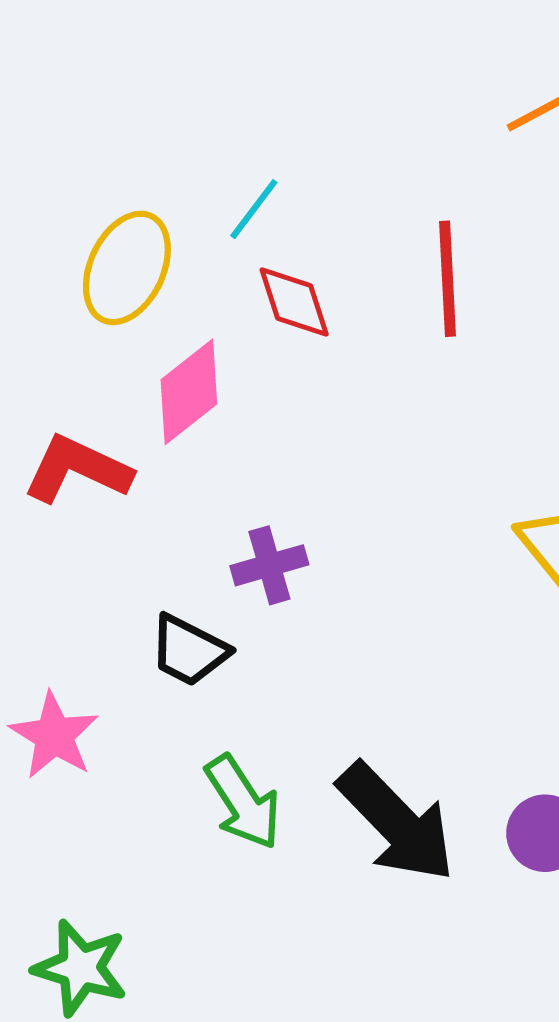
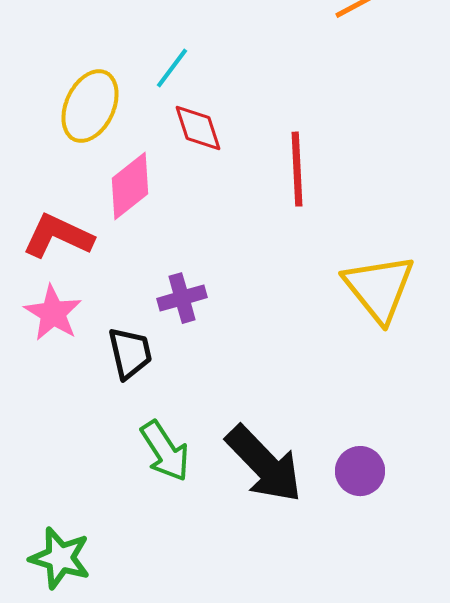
red line: (447, 279) -> (297, 169), moved
black trapezoid: (189, 650) -> (130, 353), turned -130
pink star: (54, 736) -> (53, 313), moved

